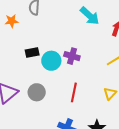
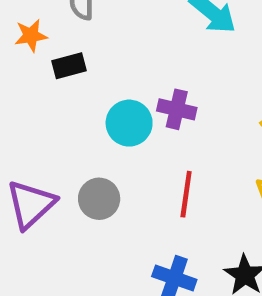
black rectangle: (32, 53) -> (69, 66), moved

